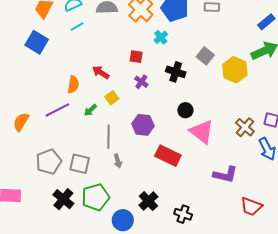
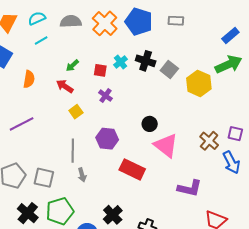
cyan cross: (161, 37) -> (121, 62), moved
black cross: (176, 72) -> (146, 61), moved
orange semicircle: (73, 84) -> (29, 79), moved
green arrow: (90, 110) -> (72, 65), moved

